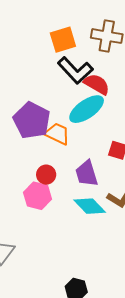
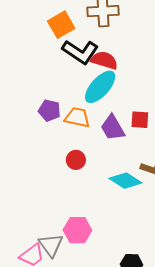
purple pentagon: (32, 120) -> (49, 110), size x0.6
purple trapezoid: (87, 174) -> (113, 128), moved
pink hexagon: (37, 196) -> (77, 230), moved

